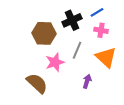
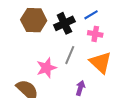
brown hexagon: (44, 33) -> (34, 20), moved

